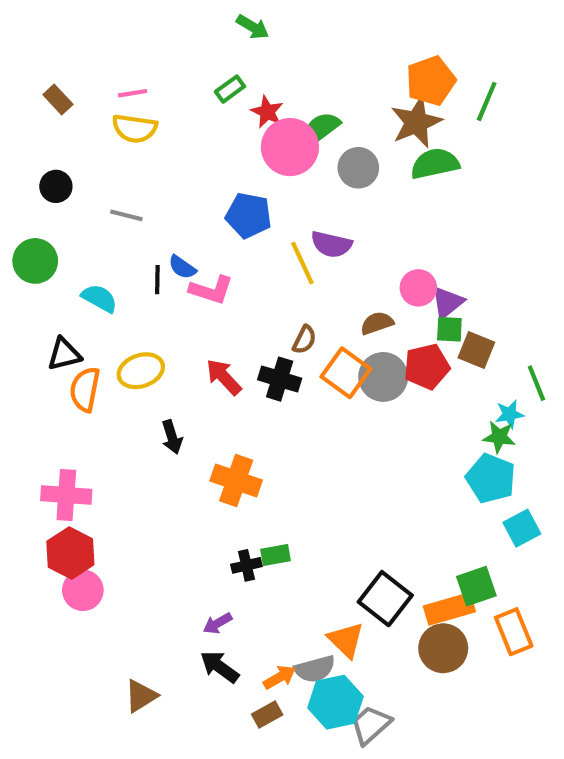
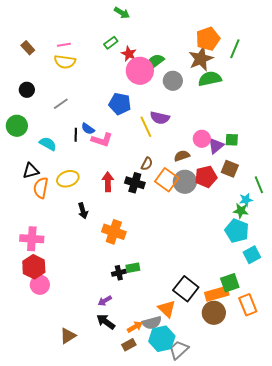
gray line: (126, 215) -> (61, 104), turned -49
green square: (449, 329) -> (232, 140), moved
red arrow: (224, 377) -> (108, 182), turned 42

